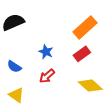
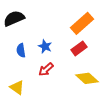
blue semicircle: (14, 67) -> (21, 50), moved, turned 48

